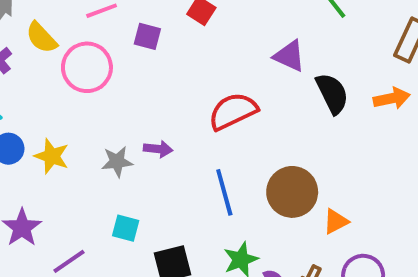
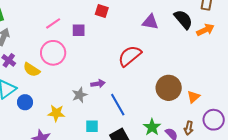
yellow semicircle: (41, 38) -> (32, 70), moved
black semicircle: (332, 93) -> (183, 19), moved
yellow star: (52, 156) -> (56, 113), moved
blue line: (224, 192) -> (118, 105), moved

